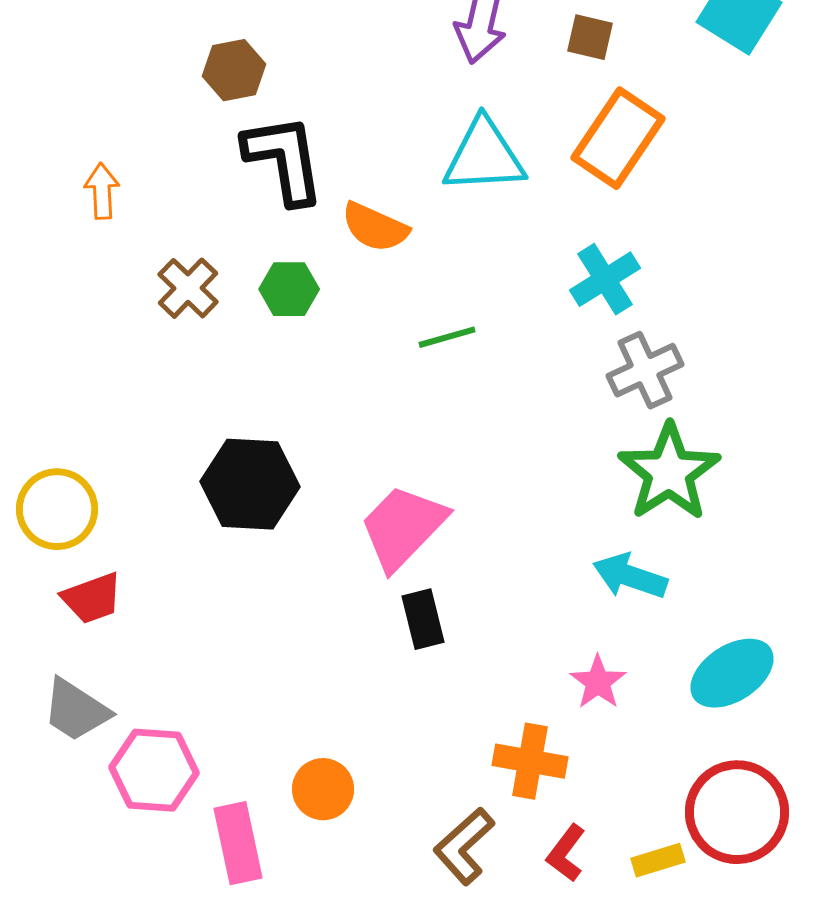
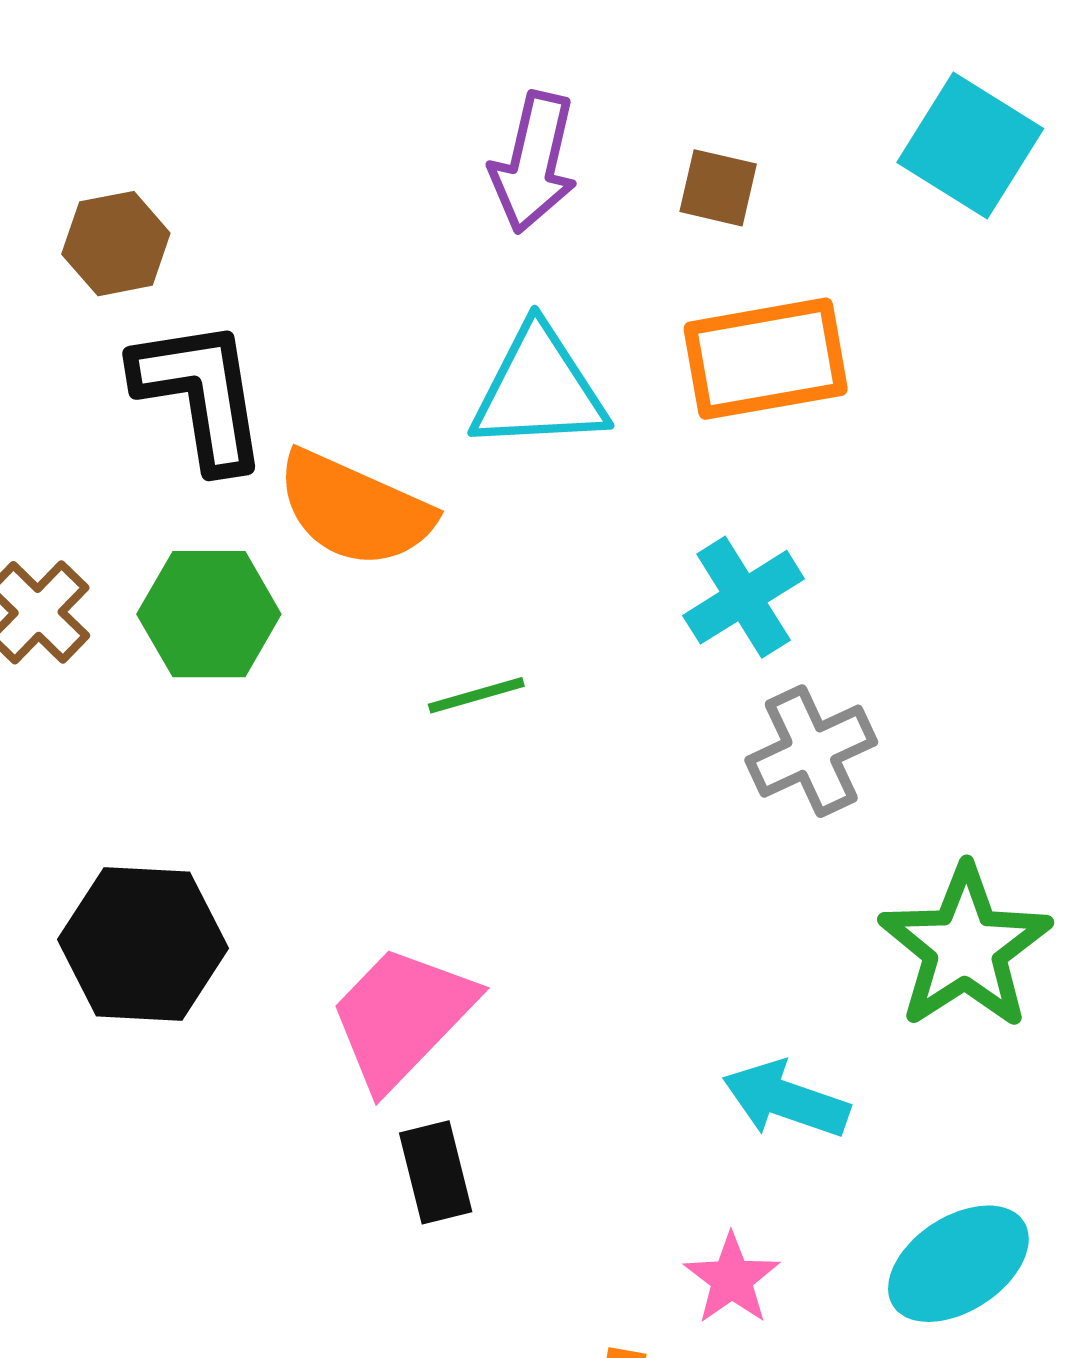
orange rectangle: (618, 138) -> (766, 359), turned 46
orange semicircle: (375, 227) -> (354, 509), size x1.4
green hexagon: (289, 289) -> (209, 614), size x1.4
green star: (669, 472) -> (965, 947), moved

